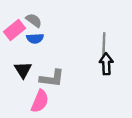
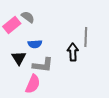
blue semicircle: (35, 38) -> (35, 44), moved
black arrow: (106, 64) -> (73, 52), moved

